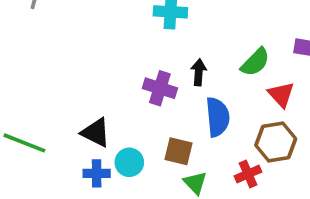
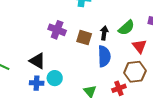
black arrow: (199, 72) -> (104, 33), moved
purple cross: (160, 88) -> (57, 30), moved
brown square: (179, 151) -> (84, 38), moved

